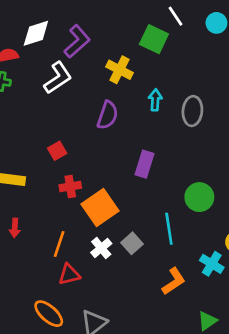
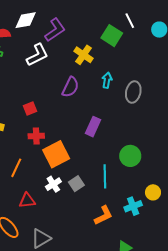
orange line: (59, 244) -> (16, 168), moved
cyan cross: (212, 264) -> (133, 206), turned 30

